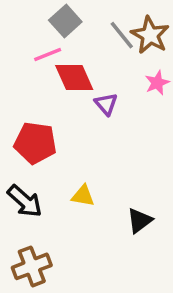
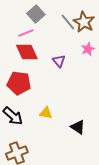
red diamond: (74, 77) -> (27, 52), moved
black triangle: (140, 221) -> (78, 127), turned -49

